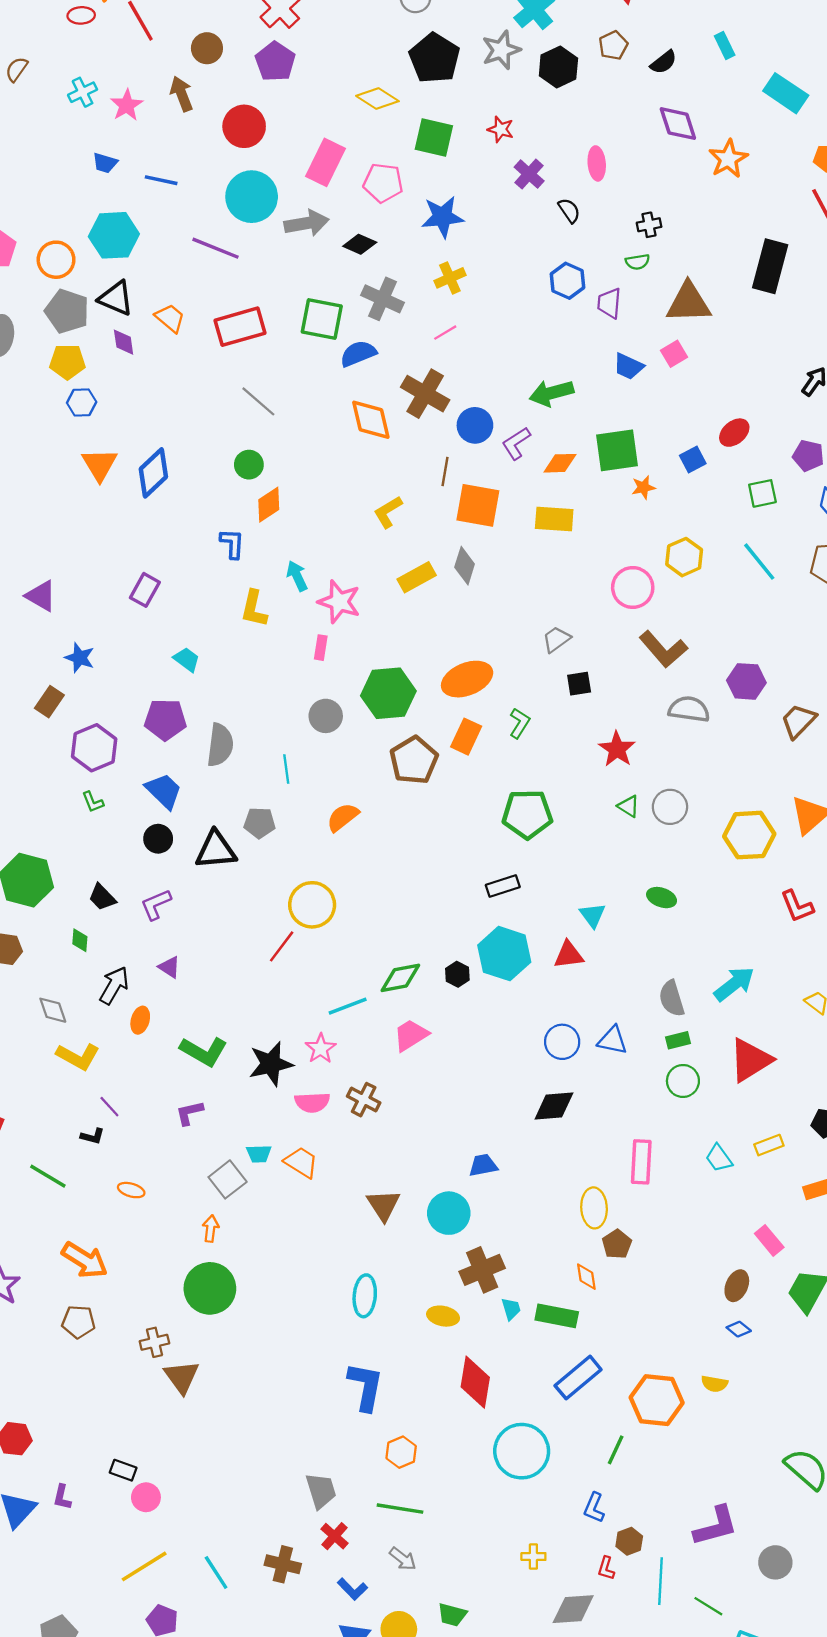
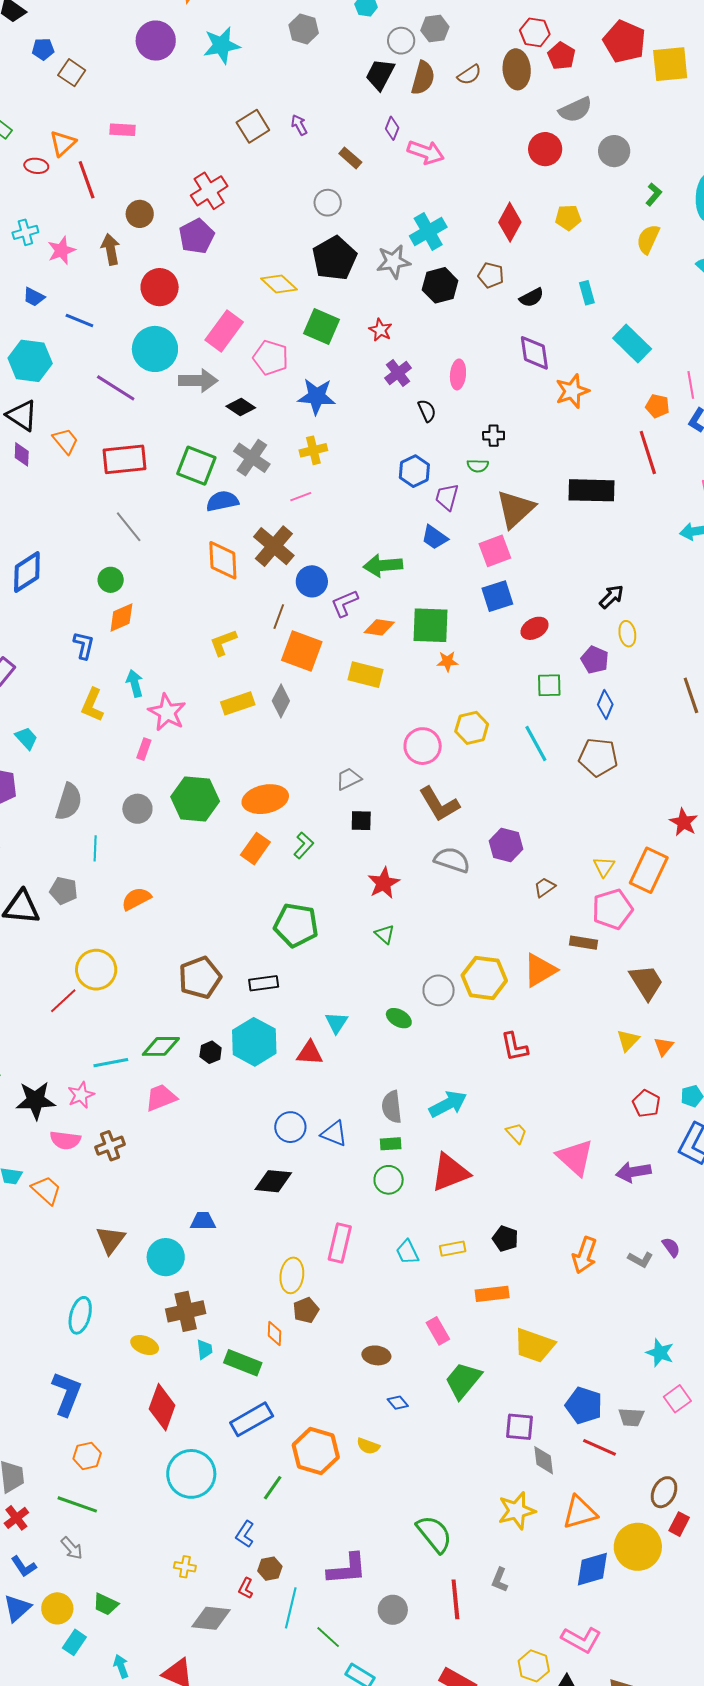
brown pentagon: (613, 45) -> (491, 275), turned 30
black rectangle: (770, 266) -> (592, 490), turned 66
brown triangle: (688, 303) -> (515, 509), turned -51
pink square: (674, 354) -> (495, 551), size x1.4
blue trapezoid: (629, 366) -> (435, 537), moved
blue square: (693, 459) -> (497, 596), moved, size x1.4
brown trapezoid: (798, 721) -> (545, 887), size x0.7
gray semicircle: (220, 745) -> (69, 802), moved
brown pentagon: (414, 760) -> (200, 978), moved
gray circle: (670, 807) -> (439, 990), moved
brown cross: (364, 1100) -> (110, 1146), turned 32
brown ellipse: (737, 1286) -> (376, 1355), moved, turned 64

